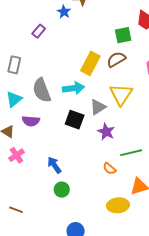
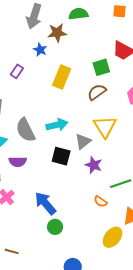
yellow rectangle: (90, 63) -> (62, 77), moved
blue arrow: (54, 165) -> (45, 203), size x1.4
yellow ellipse: (118, 205) -> (113, 237), turned -40

